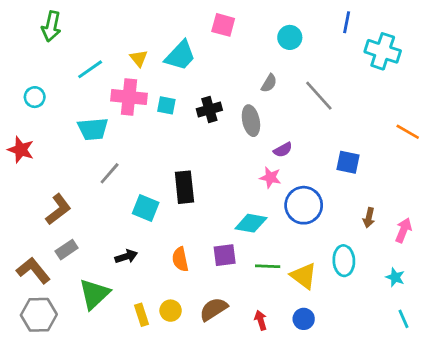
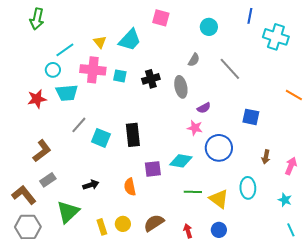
cyan circle: (35, 97) -> (53, 70), moved
red star: (21, 150) -> (37, 99), moved, turned -30
cyan square: (146, 208) -> (101, 138), moved
purple square: (225, 255) -> (153, 169), moved

